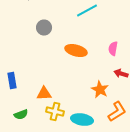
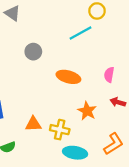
orange star: (100, 90) -> (87, 111), moved
yellow cross: (55, 112) -> (60, 130), moved

